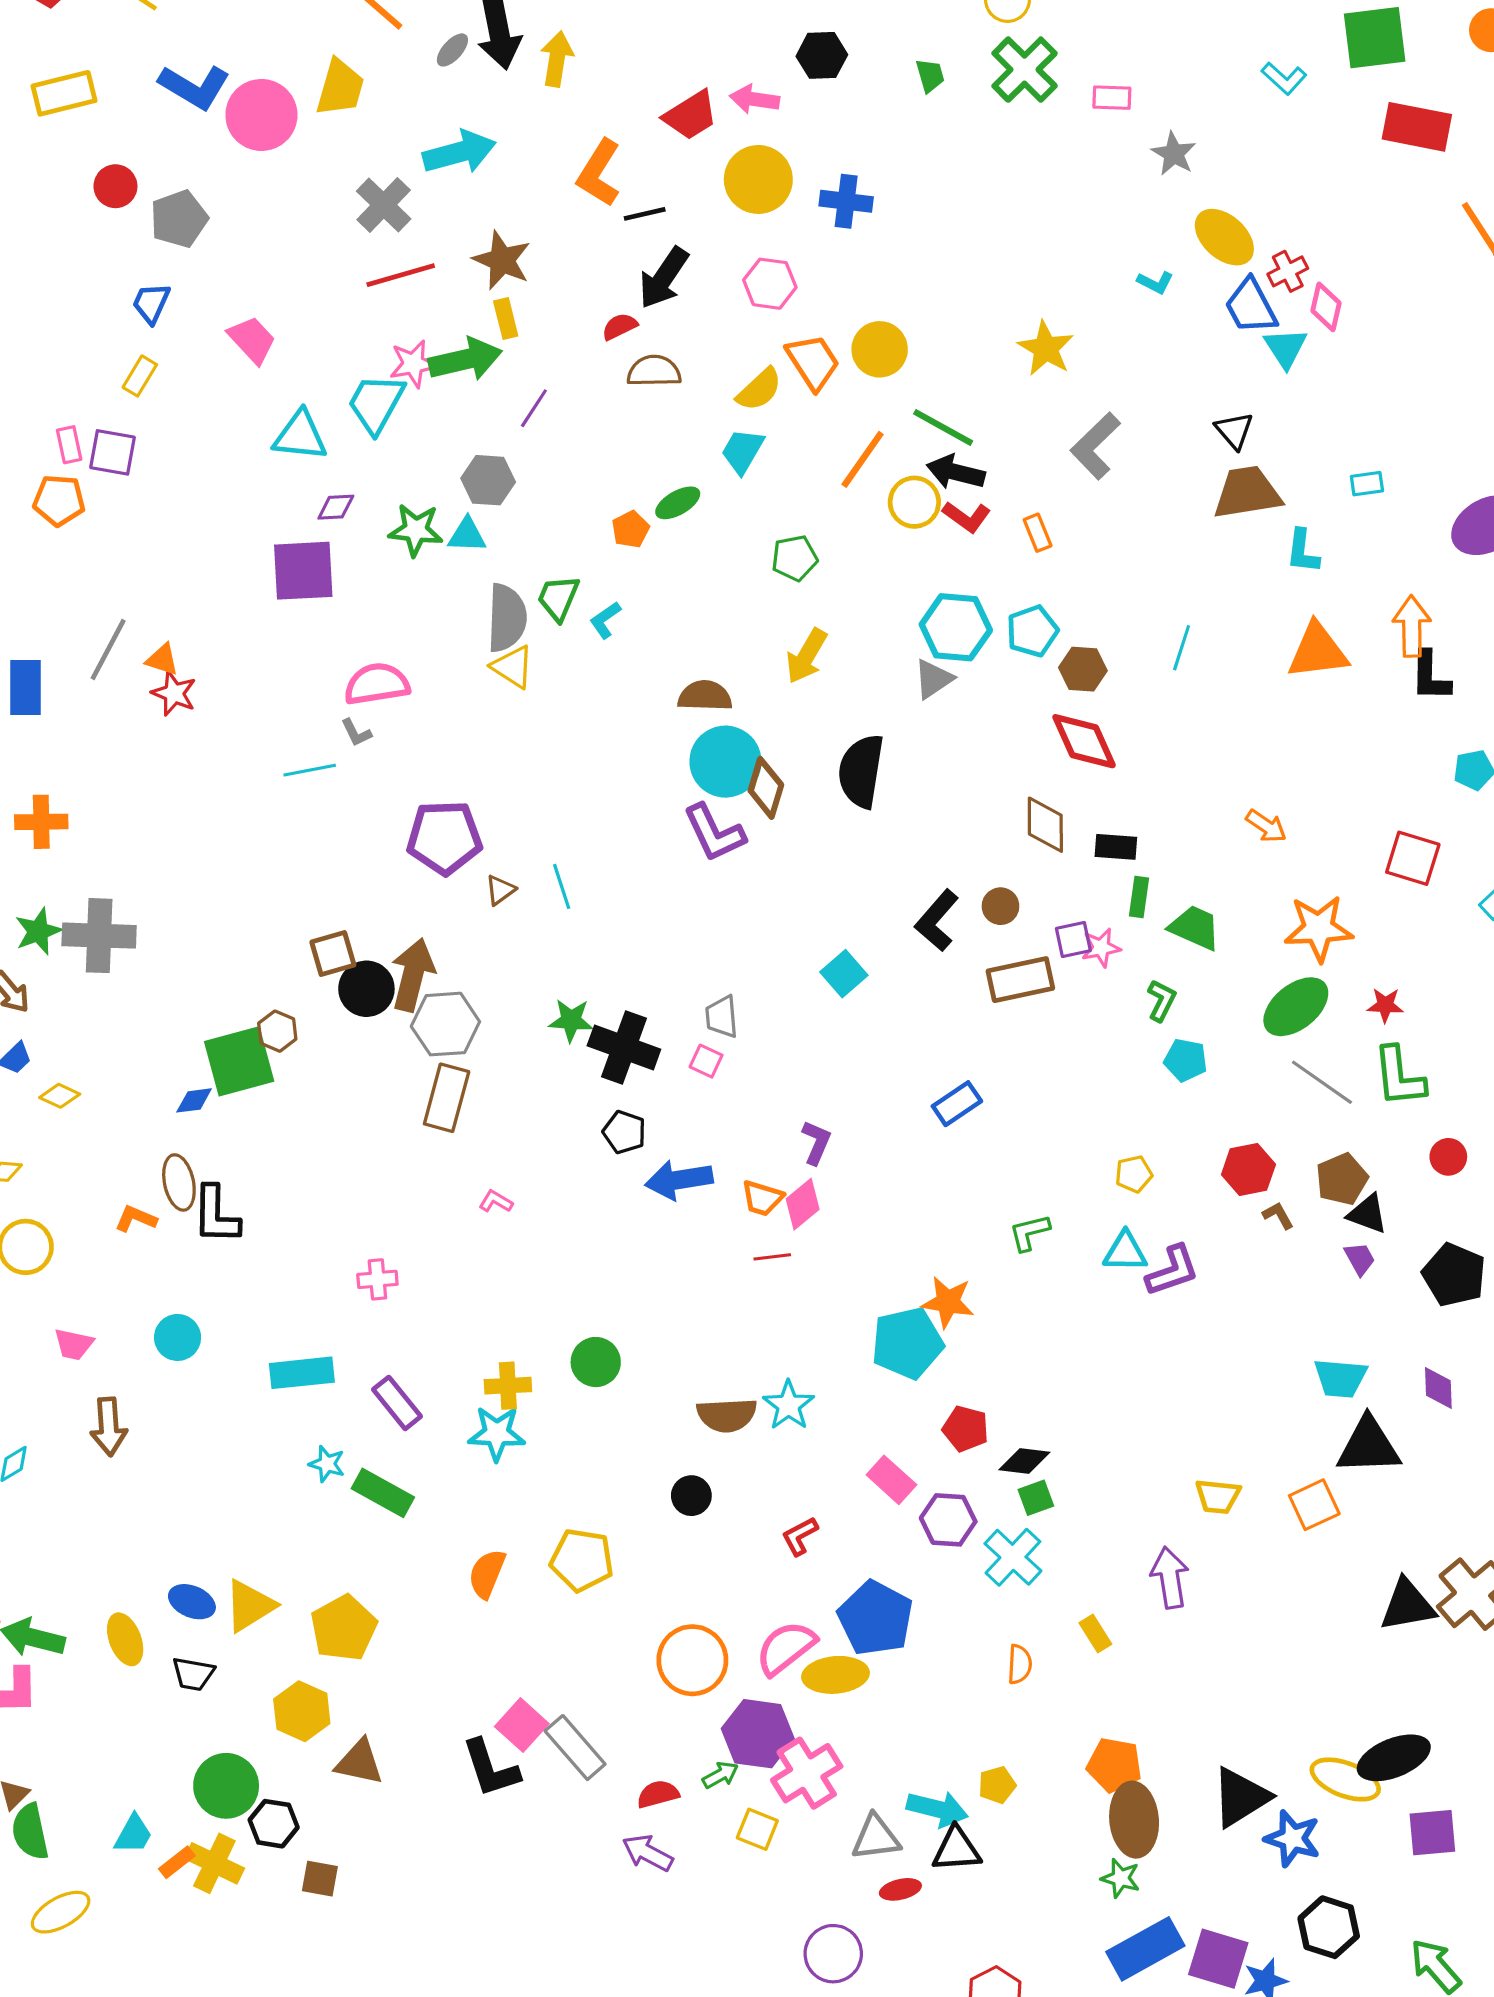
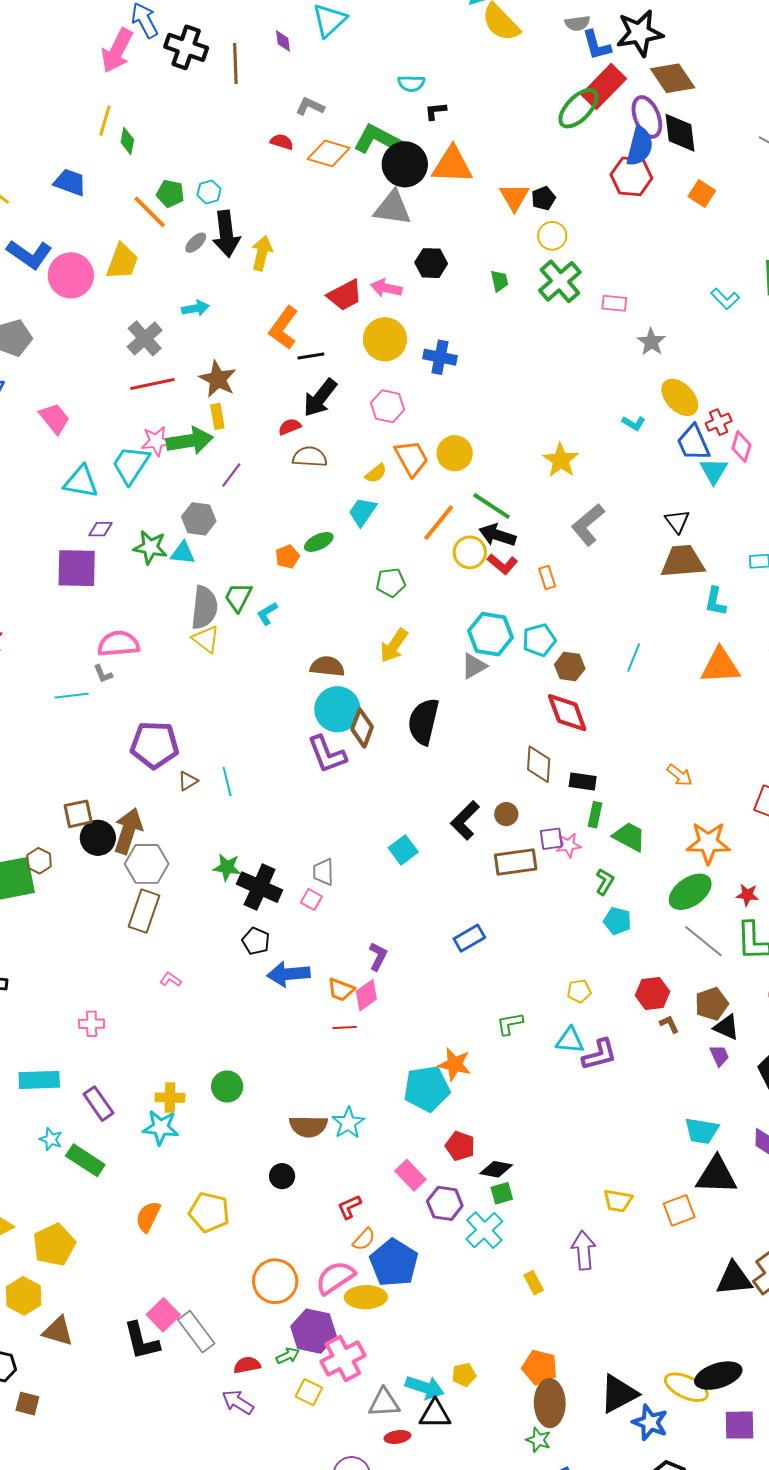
cyan arrow: (459, 152) -> (195, 308), size x0.6
yellow semicircle: (759, 389) -> (376, 473), size x0.7
orange semicircle: (1020, 1664) -> (364, 1239), moved, turned 35

